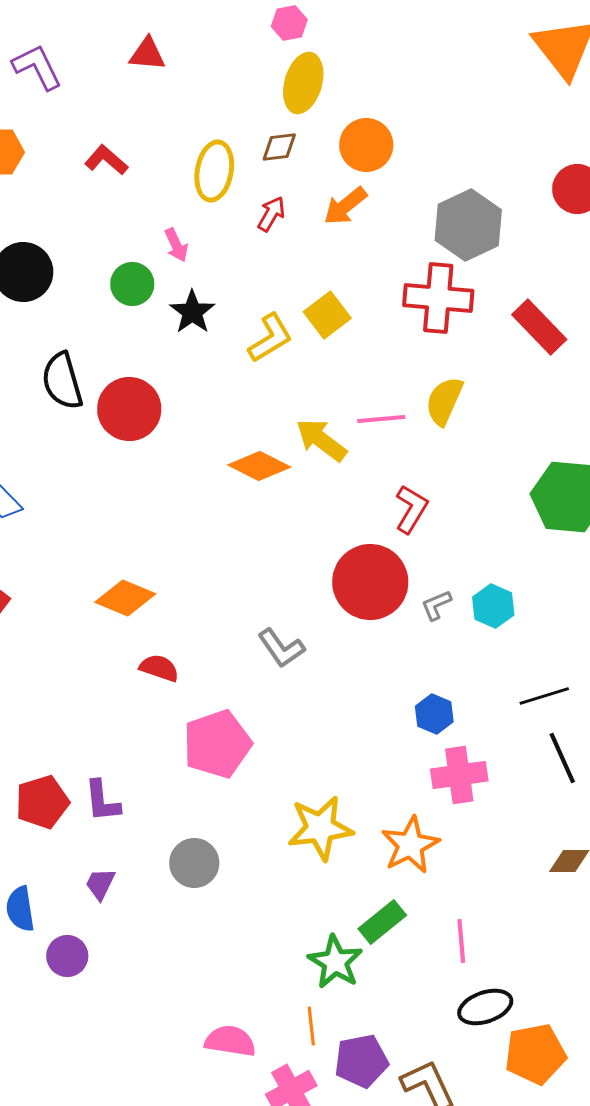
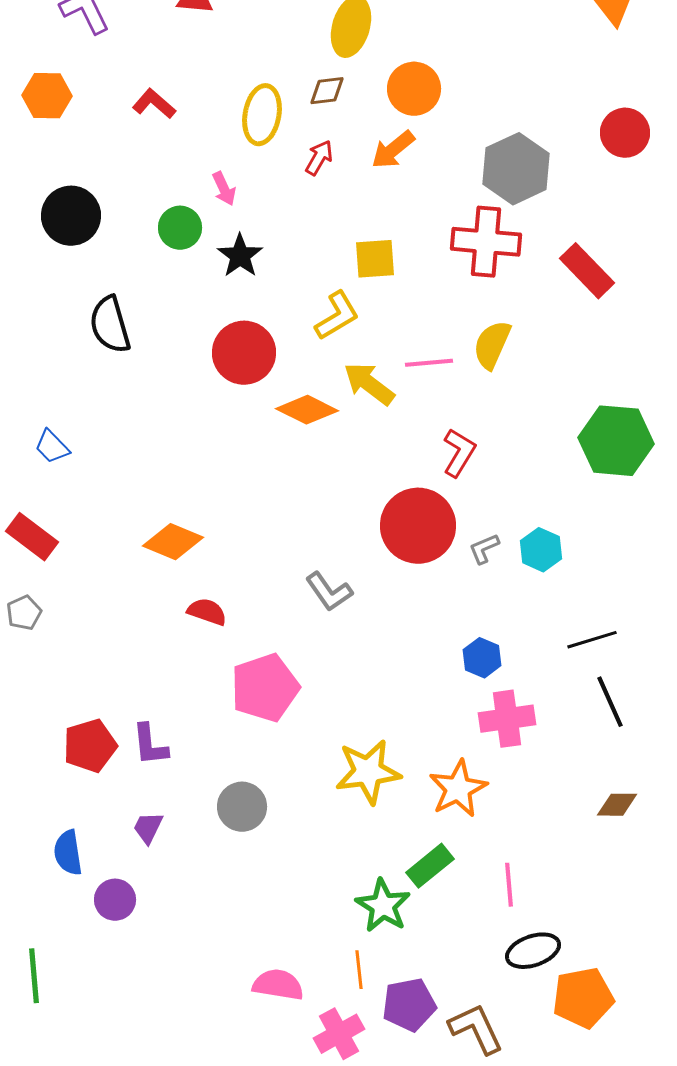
yellow square: (327, 315) -> (375, 259), turned 33
yellow L-shape: (270, 338) -> (337, 316), moved
red circle: (129, 409) -> (244, 353), moved

